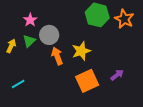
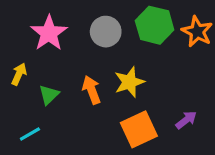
pink star: (30, 20) -> (49, 33), size x1.6
gray circle: (49, 35) -> (106, 32), moved
green triangle: (29, 41) -> (49, 95), moved

